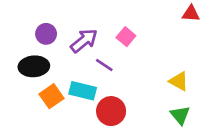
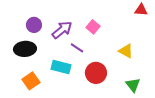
yellow triangle: (179, 81) -> (126, 51), moved
orange square: (51, 96) -> (31, 81), moved
red circle: (111, 111) -> (96, 73), moved

